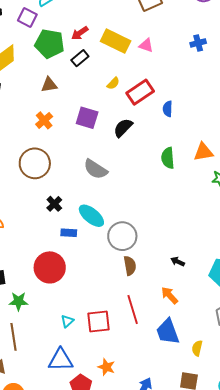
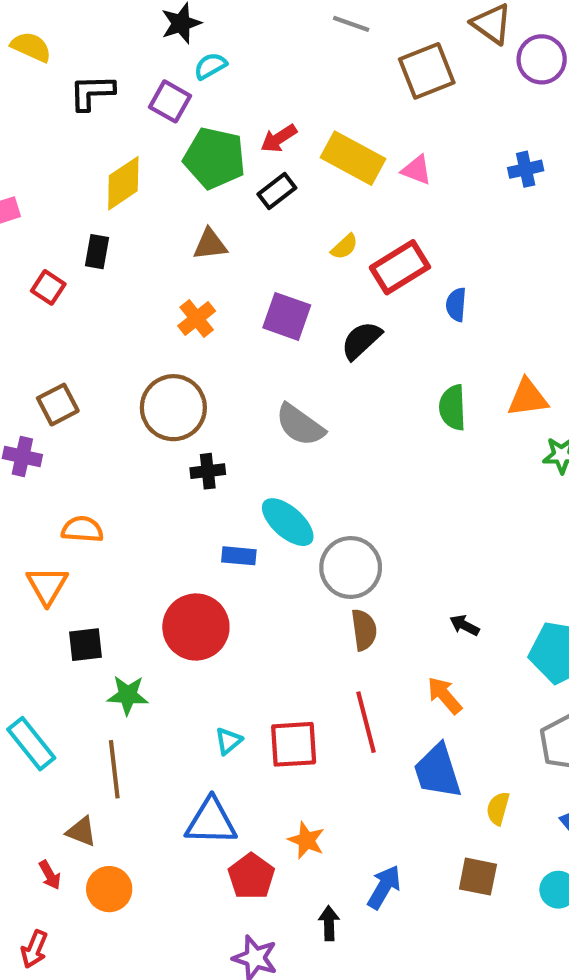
black cross: (54, 204) -> (208, 471), moved, turned 35

